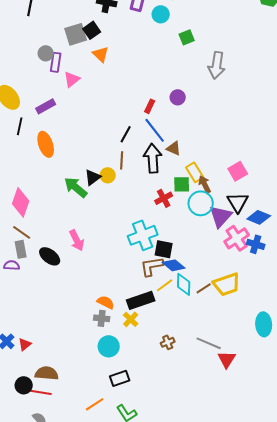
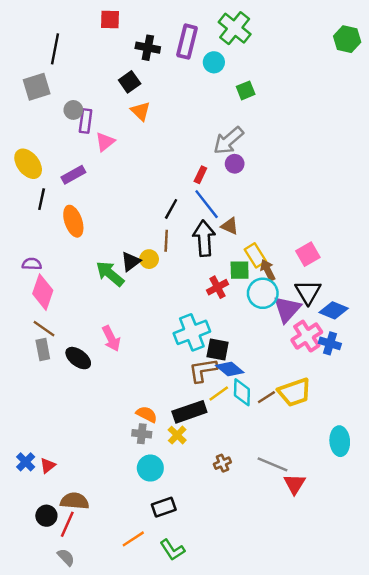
gray square: (76, 34) -> (37, 87), moved
gray arrow: (217, 65) -> (229, 141), moved, turned 40
purple semicircle: (12, 265) -> (32, 264), moved
red line: (41, 392) -> (67, 524), turned -75

